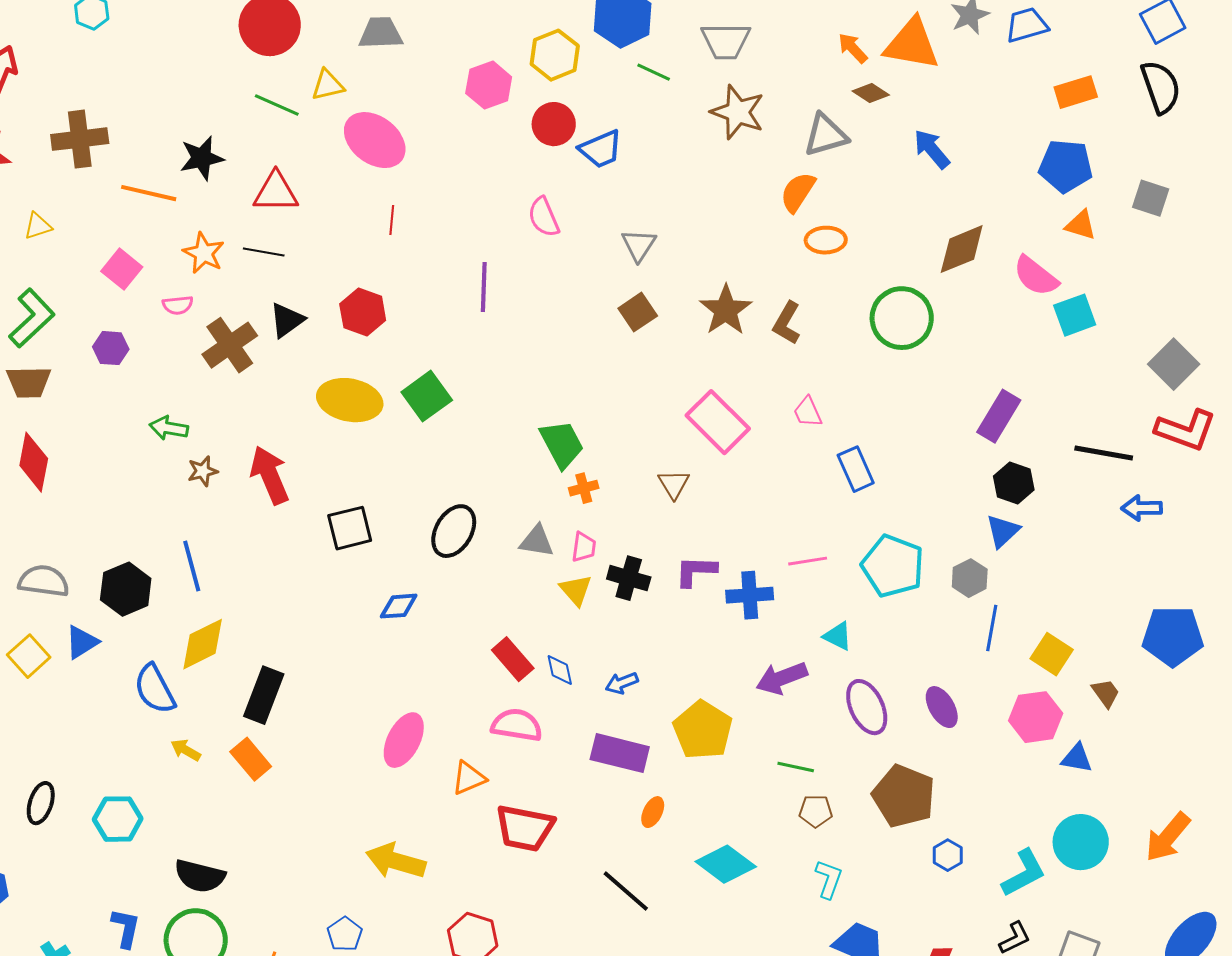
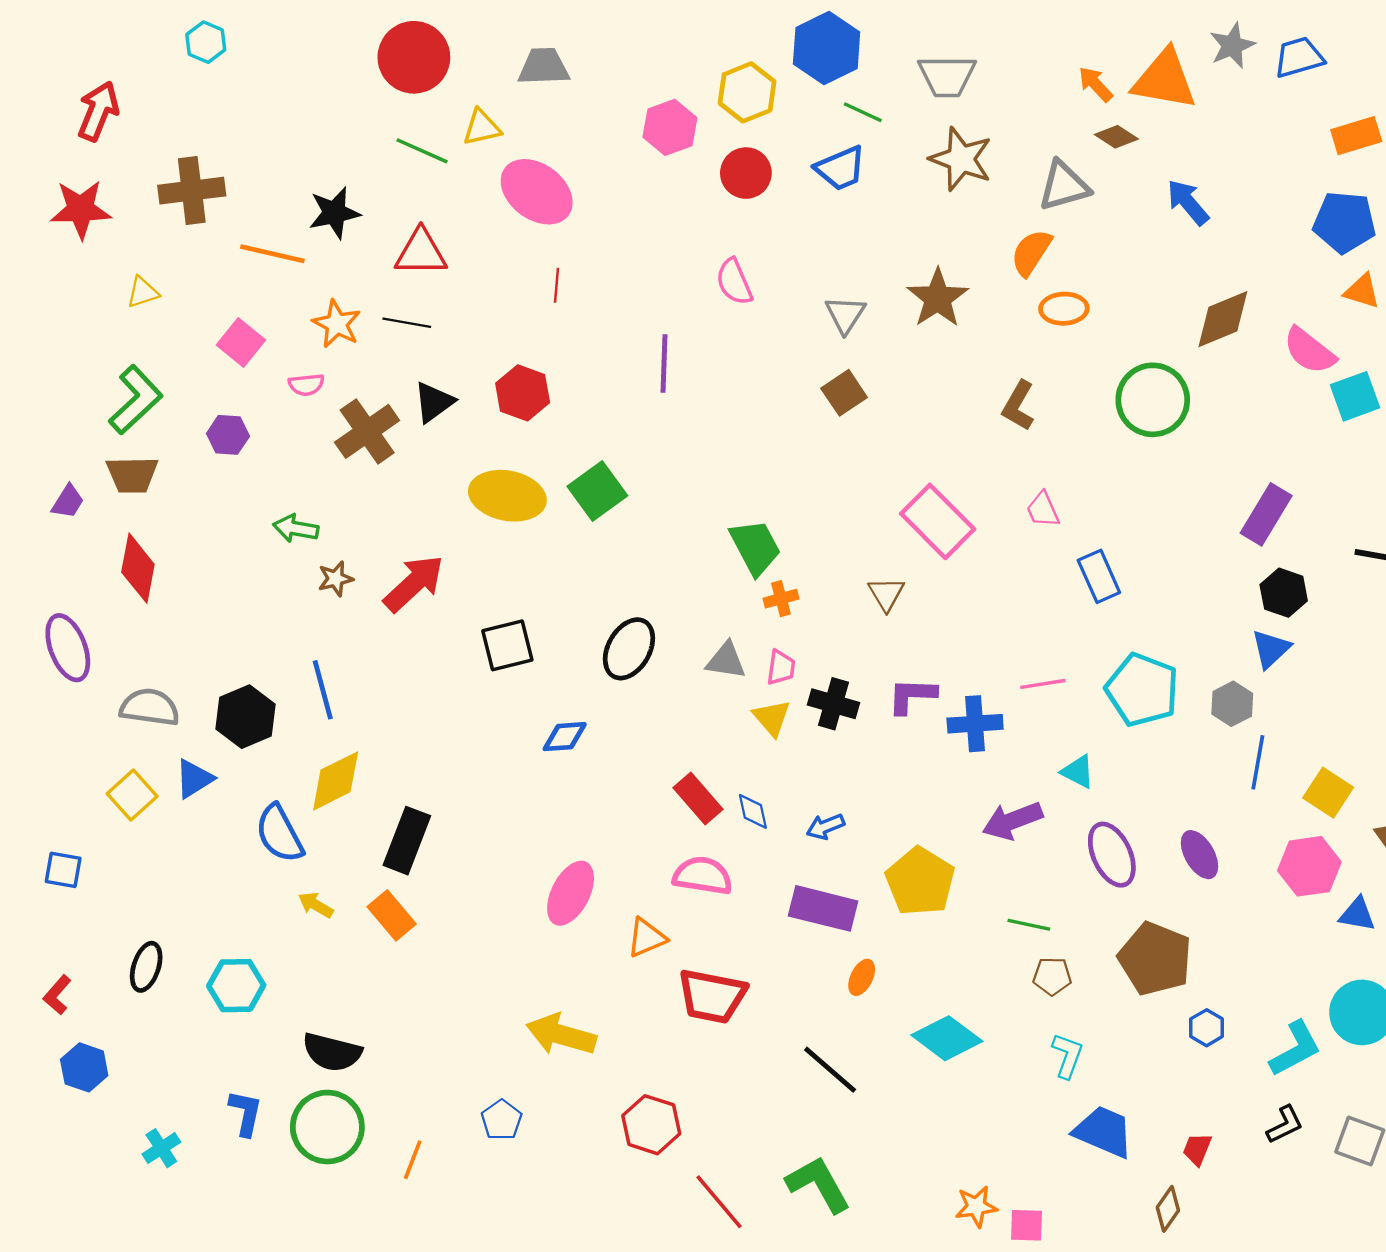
blue trapezoid: (601, 149) -> (841, 168), moved
brown star: (726, 310) -> (938, 298), moved
red arrow: (270, 475) -> (414, 583), turned 70

